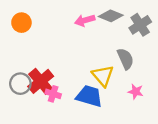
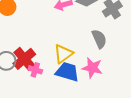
yellow triangle: (103, 76) -> (63, 54), moved, turned 35
pink star: (136, 92) -> (92, 68), moved, size x1.5

